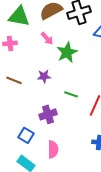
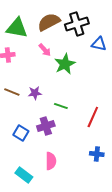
purple star: (44, 76) -> (35, 93), moved
green line: (71, 94) -> (61, 106), moved
blue square: (26, 135) -> (21, 133), moved

